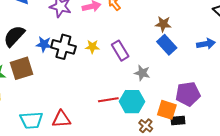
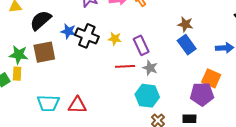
gray star: (142, 73) -> (150, 68), moved
red line: (108, 100) -> (125, 66), moved
orange square: (167, 110) -> (211, 78), moved

